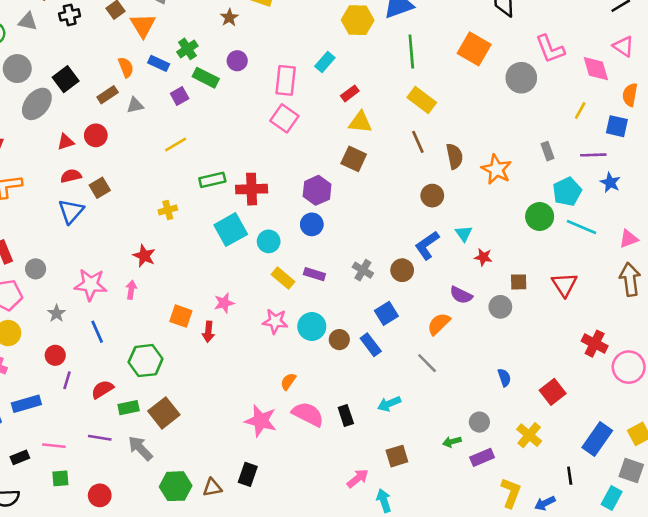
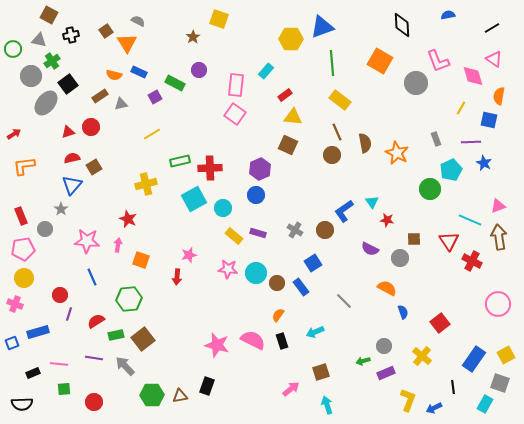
green cross: (187, 49) -> (52, 61), moved
orange semicircle: (126, 67) -> (114, 75), turned 126
brown circle: (432, 196) -> (332, 155), moved
yellow cross: (168, 210) -> (146, 184), size x1.5
cyan line: (582, 227) -> (470, 220), moved
gray star: (57, 313) -> (61, 209), moved
orange square: (181, 316) -> (141, 260), moved
orange semicircle: (439, 324) -> (387, 288), moved, turned 72
red cross: (595, 344) -> (472, 261), moved
orange semicircle: (288, 381) -> (278, 315), moved
cyan arrow: (384, 501) -> (327, 405), moved

